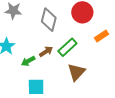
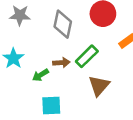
brown arrow: (46, 52) -> (61, 63), turned 32

